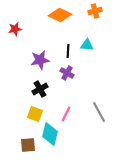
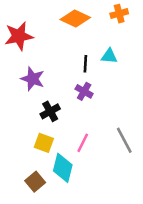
red star: (15, 29) -> (19, 36), size x1.6
purple star: (40, 60) -> (33, 79), moved, turned 30
brown square: (28, 145) -> (35, 182), turned -35

